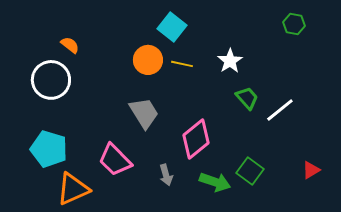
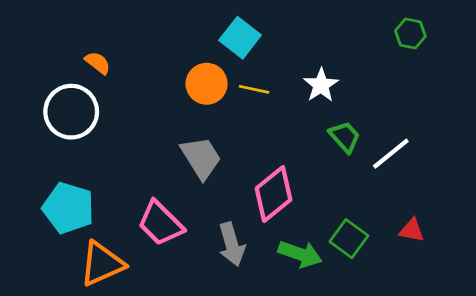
red triangle: (311, 170) -> (412, 230), moved, turned 42
gray arrow: (166, 175) -> (232, 244), size x1.4

